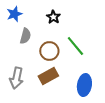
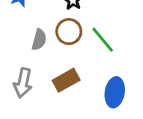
gray semicircle: (25, 36) -> (39, 40), moved
brown circle: (49, 51) -> (69, 32), moved

